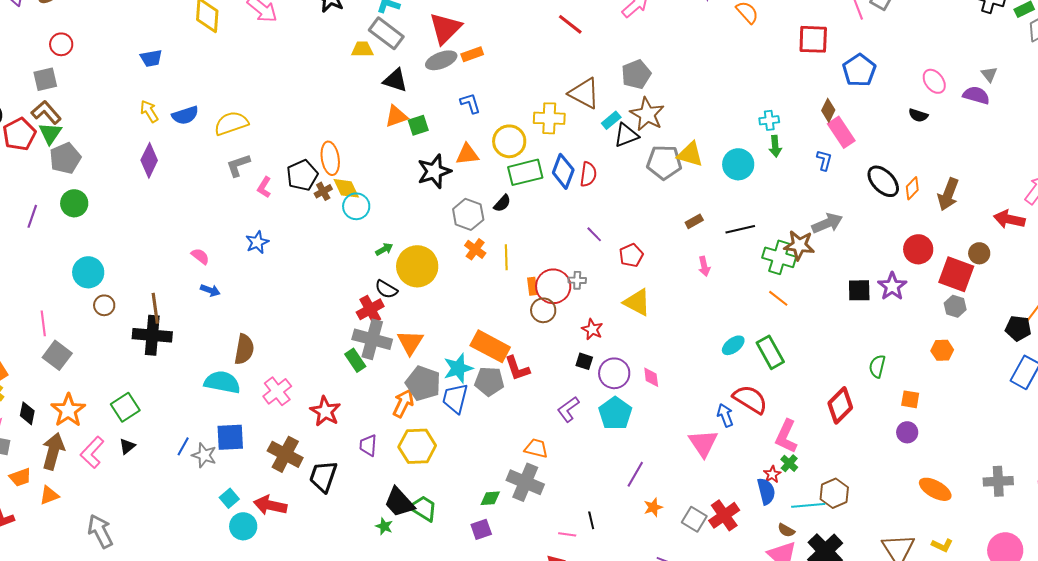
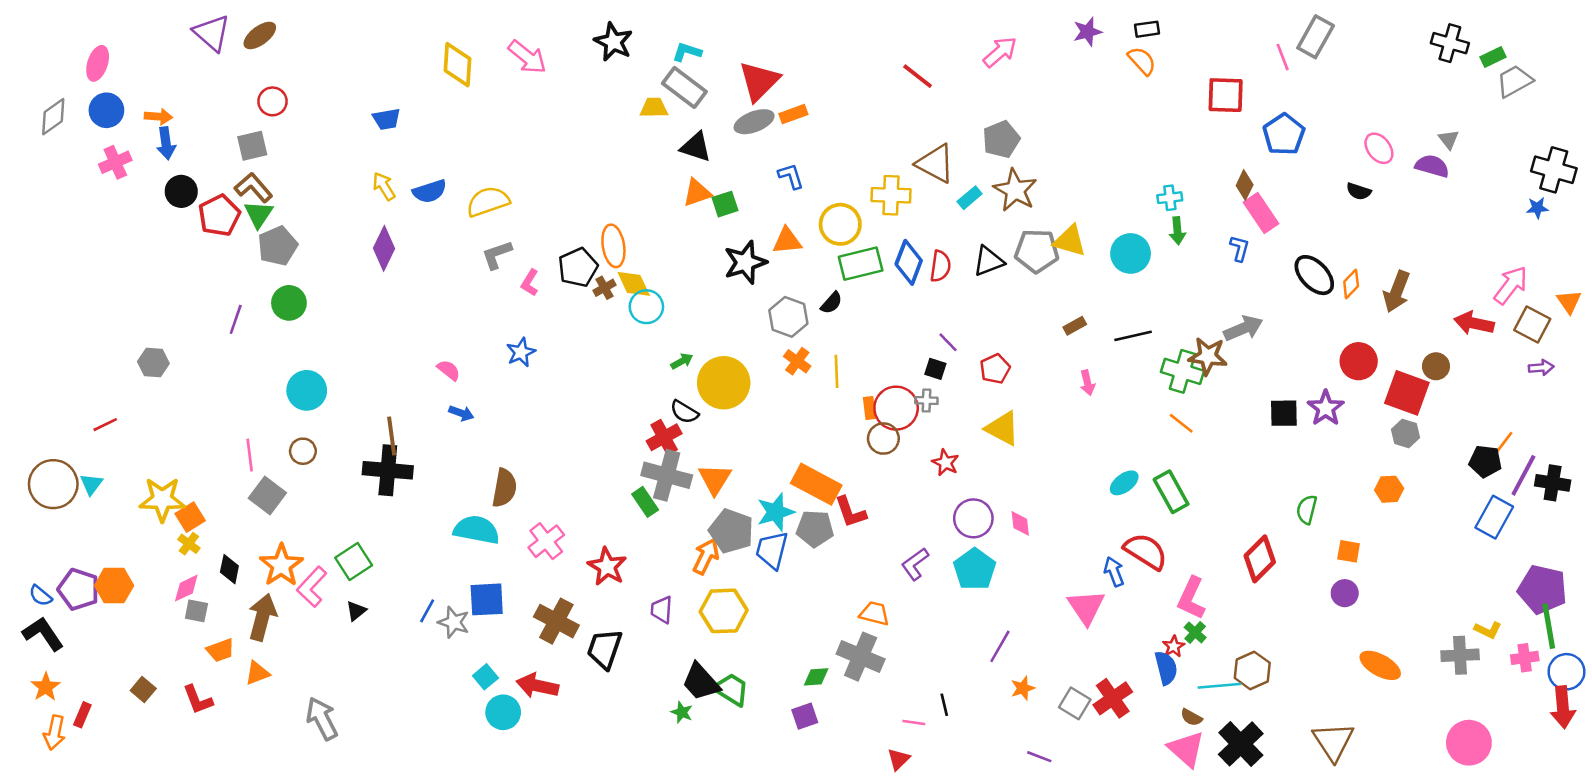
black triangle: (626, 135) -> (989, 261), moved
brown circle: (104, 305) -> (303, 451), moved
black square: (584, 361) -> (935, 369), moved
pink L-shape: (92, 452) -> (312, 587), moved
yellow L-shape: (942, 545) -> (1488, 630), moved

